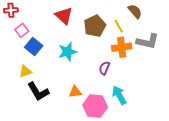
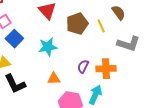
orange cross: (122, 47) -> (106, 69), moved
orange triangle: (75, 92) -> (54, 79), moved
cyan arrow: (119, 95) -> (95, 95), turned 48

